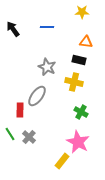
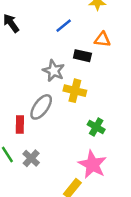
blue line: (47, 27) -> (64, 26), moved, turned -40
black rectangle: (79, 60) -> (82, 56), moved
yellow cross: (74, 82) -> (75, 91), moved

